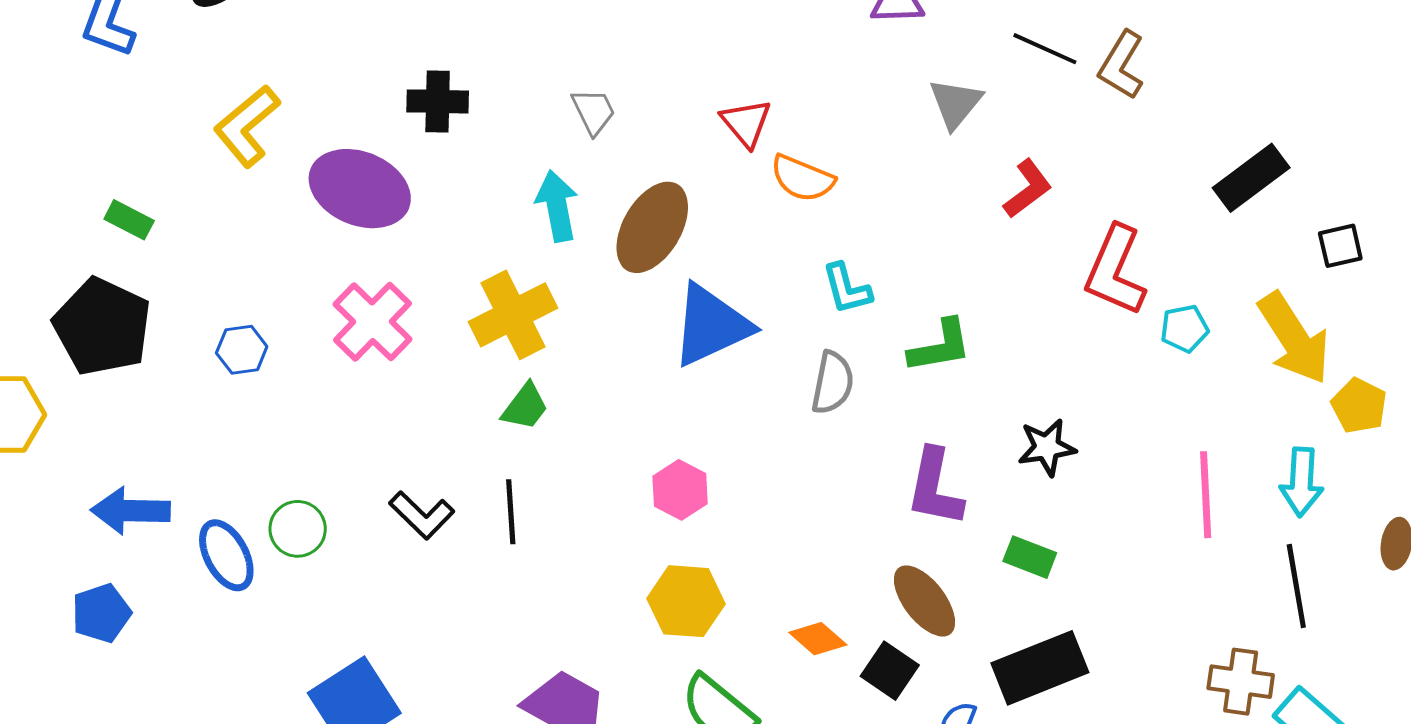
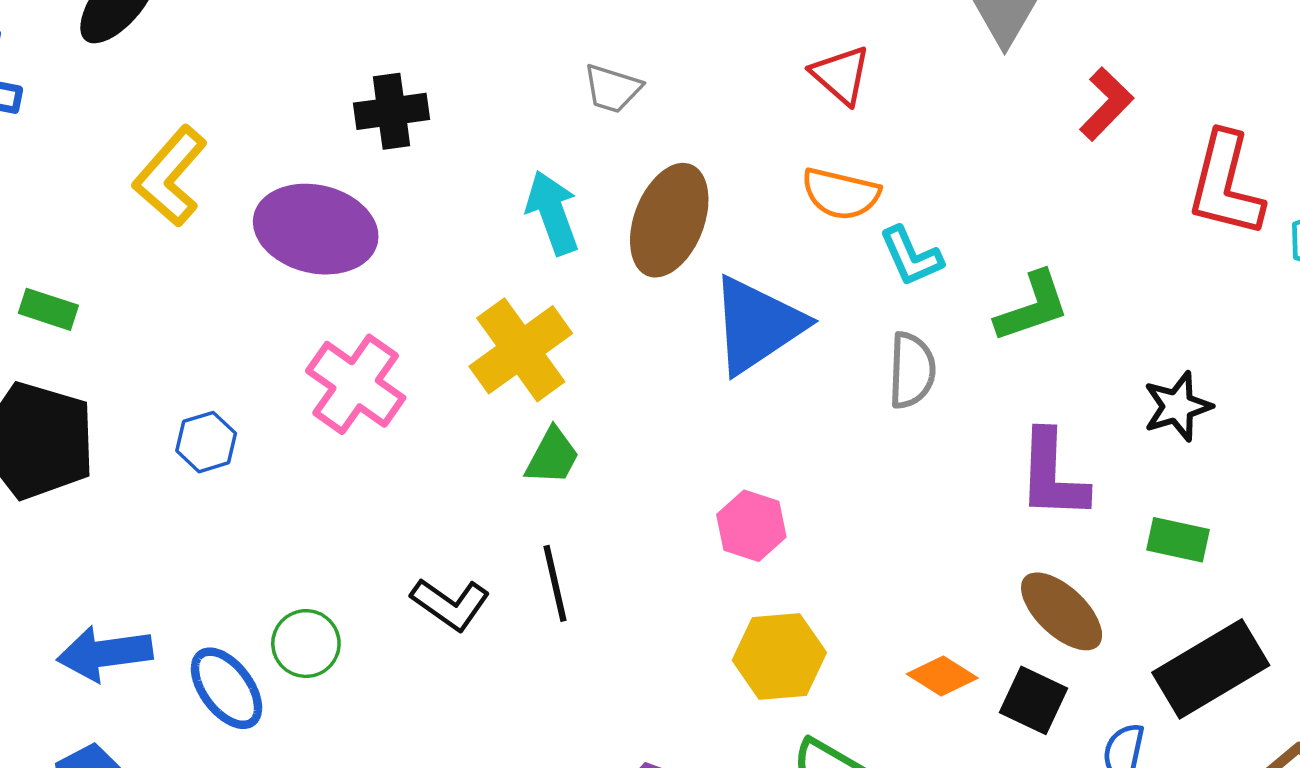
gray trapezoid: (593, 111) -> (612, 89), moved, turned 142
red triangle: (746, 123) -> (841, 75), moved
orange semicircle: (802, 178) -> (841, 194), moved

